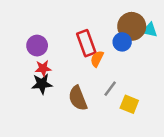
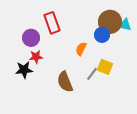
red rectangle: (86, 43) -> (52, 23), moved
black star: (42, 84) -> (24, 70), moved
yellow square: (129, 104) -> (105, 67), moved

